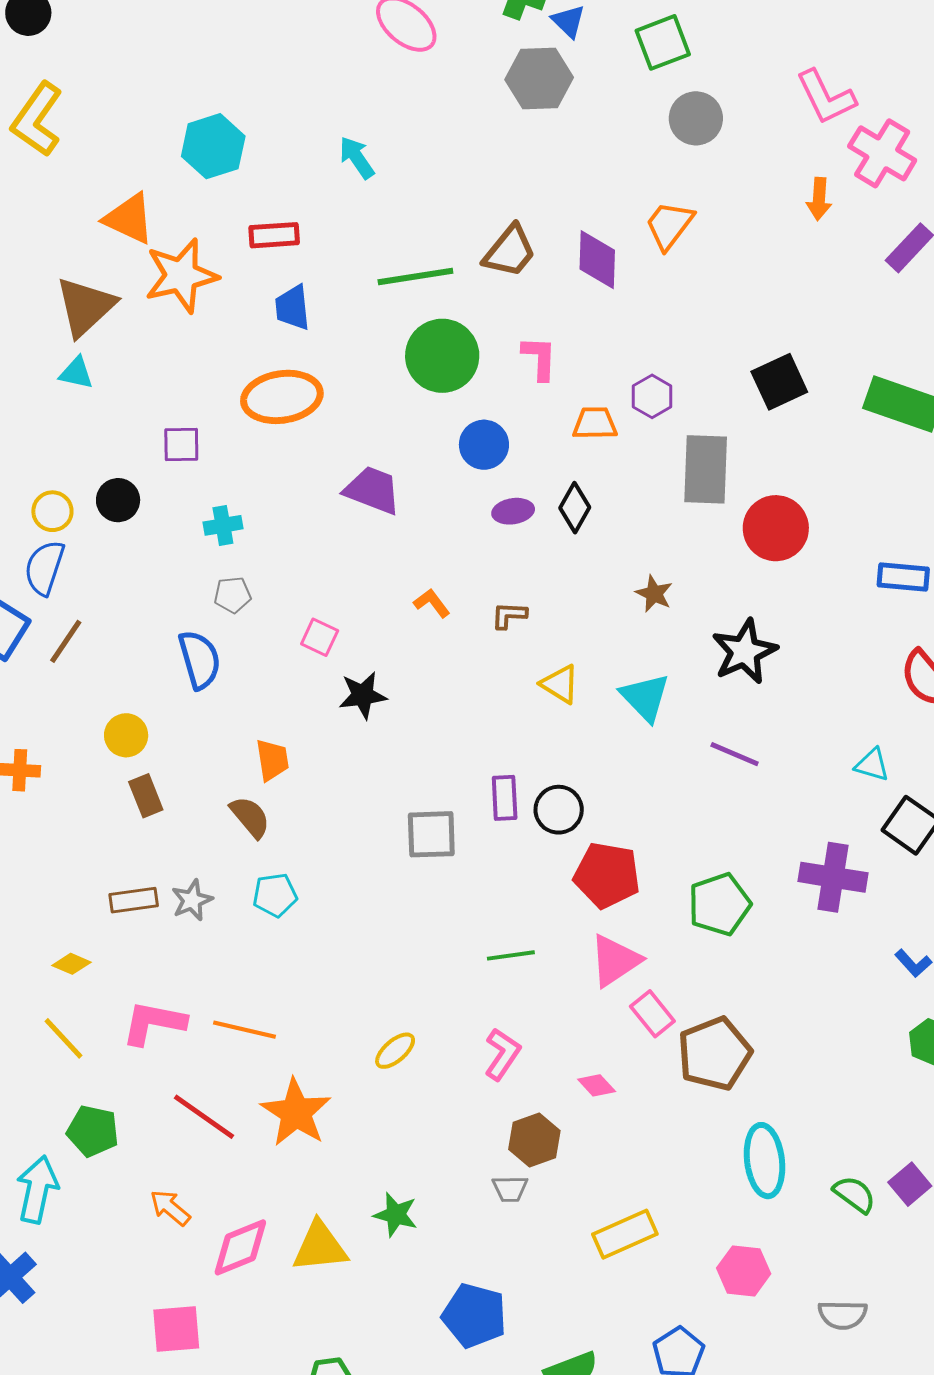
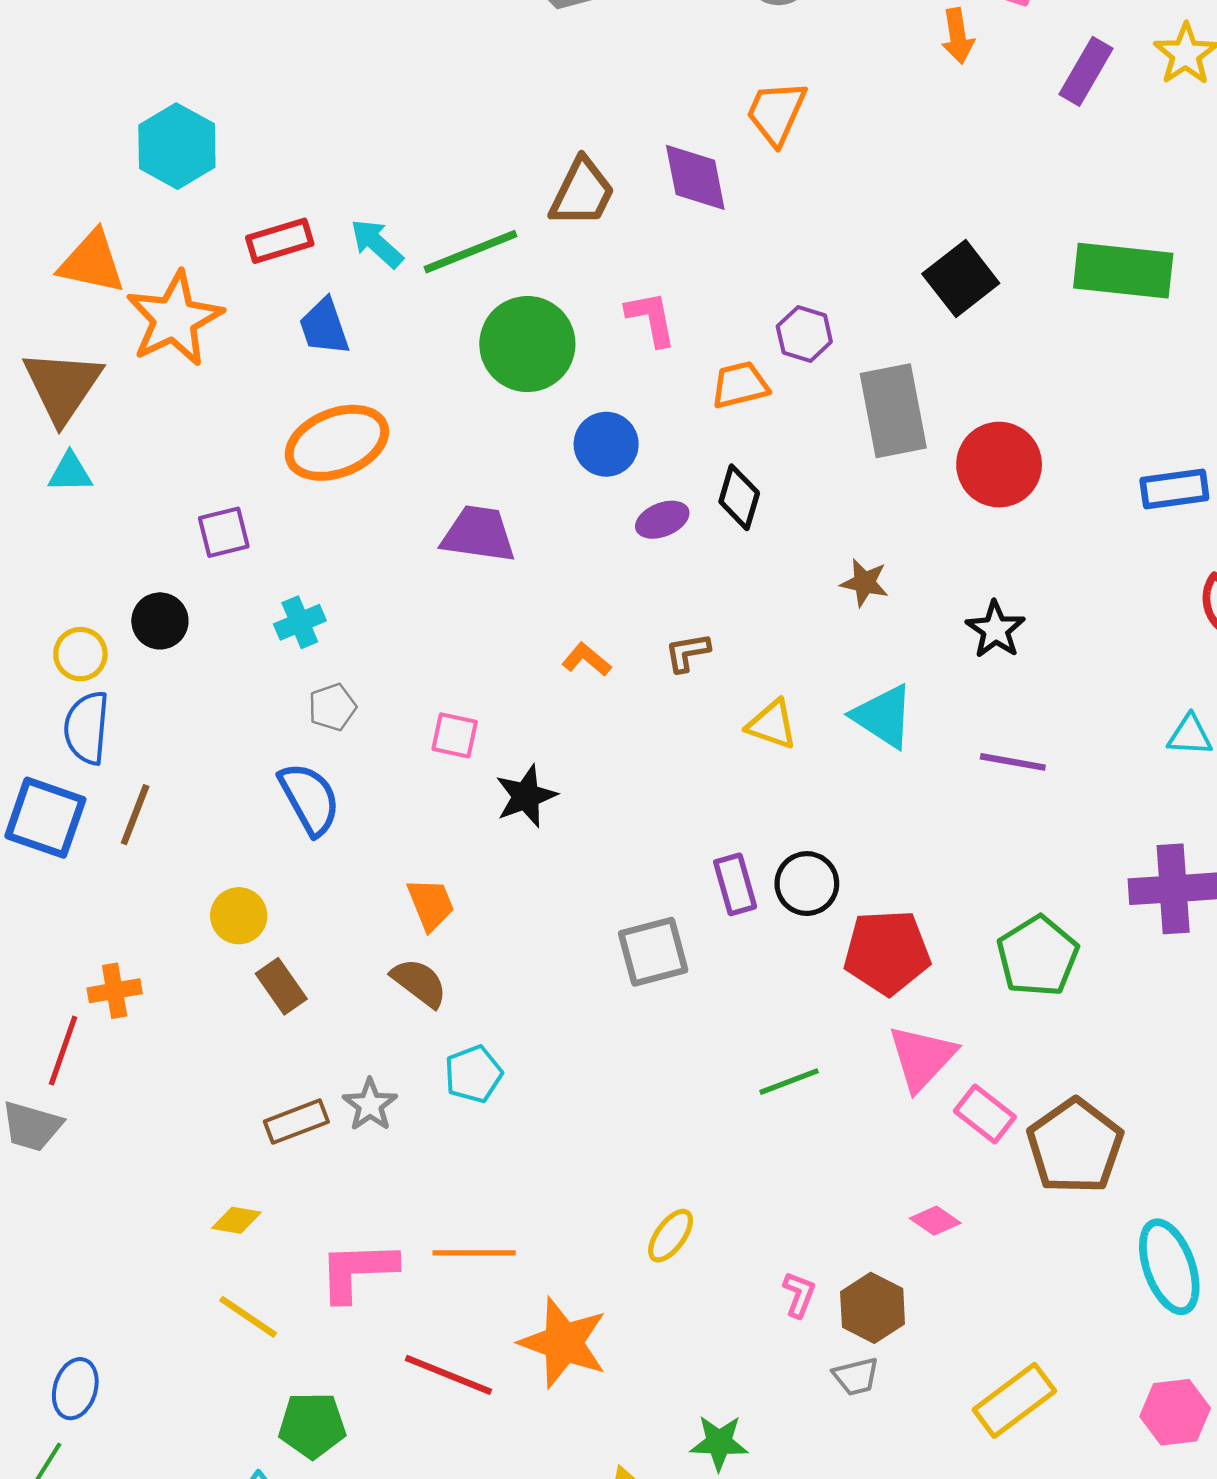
cyan arrow: (357, 158) -> (377, 243), moved
black star: (744, 652) -> (996, 630), size x0.7
pink L-shape: (502, 1054) -> (799, 1295), moved, size x0.7

